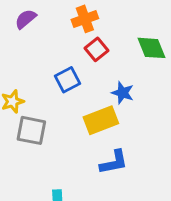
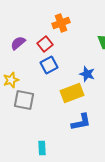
purple semicircle: (26, 19) -> (18, 43), moved
red square: (96, 49) -> (45, 44), moved

